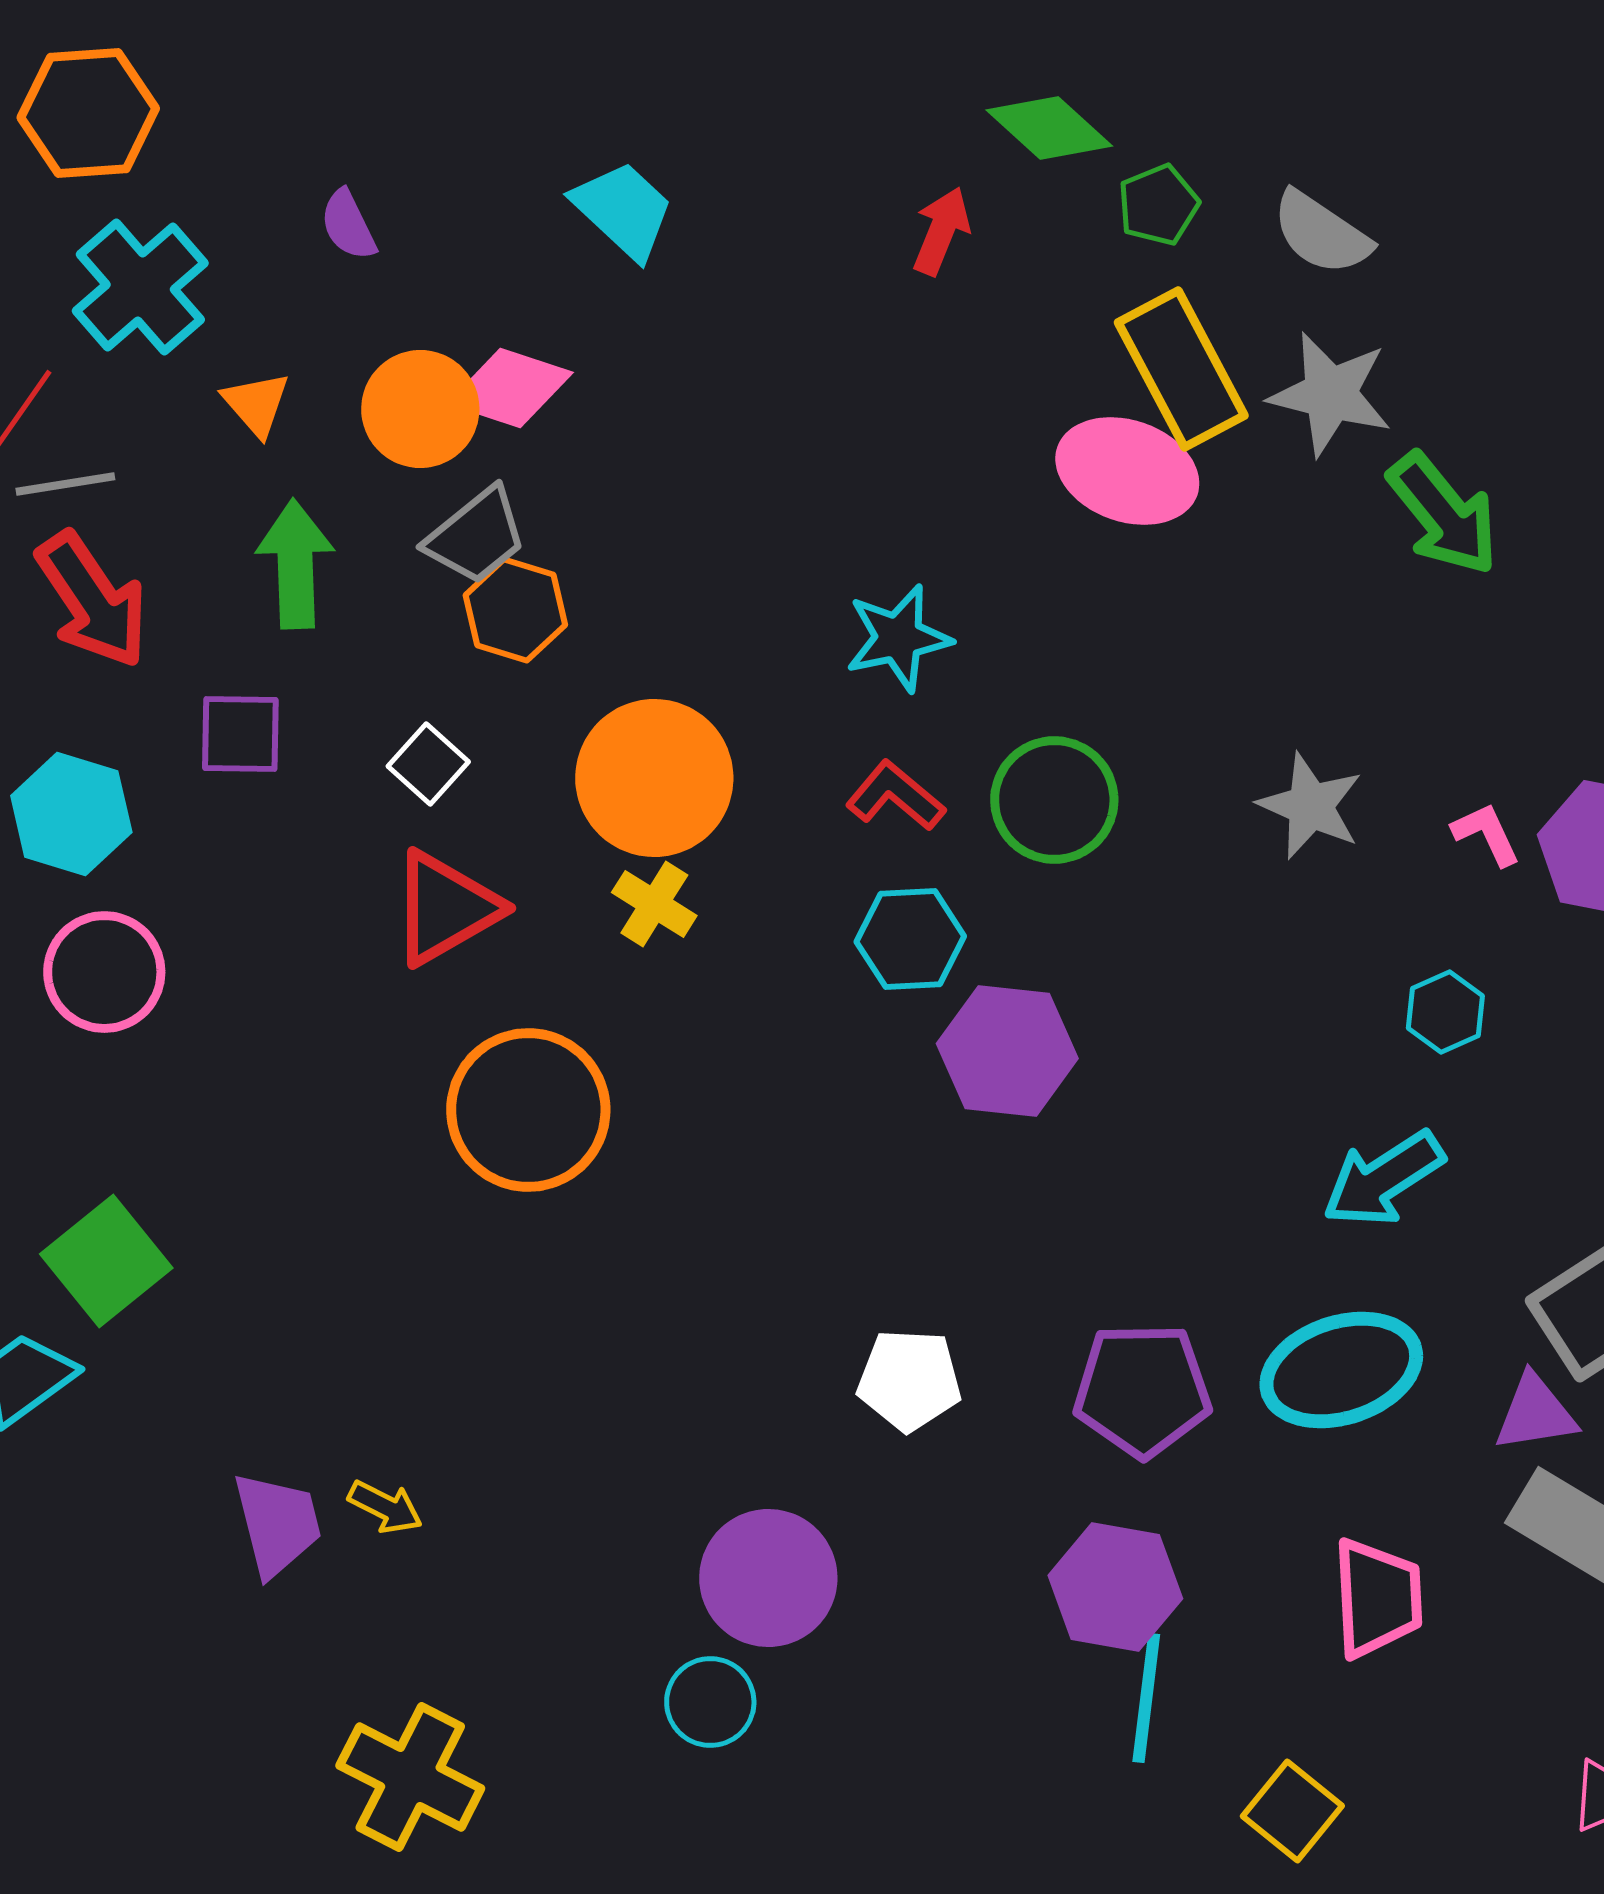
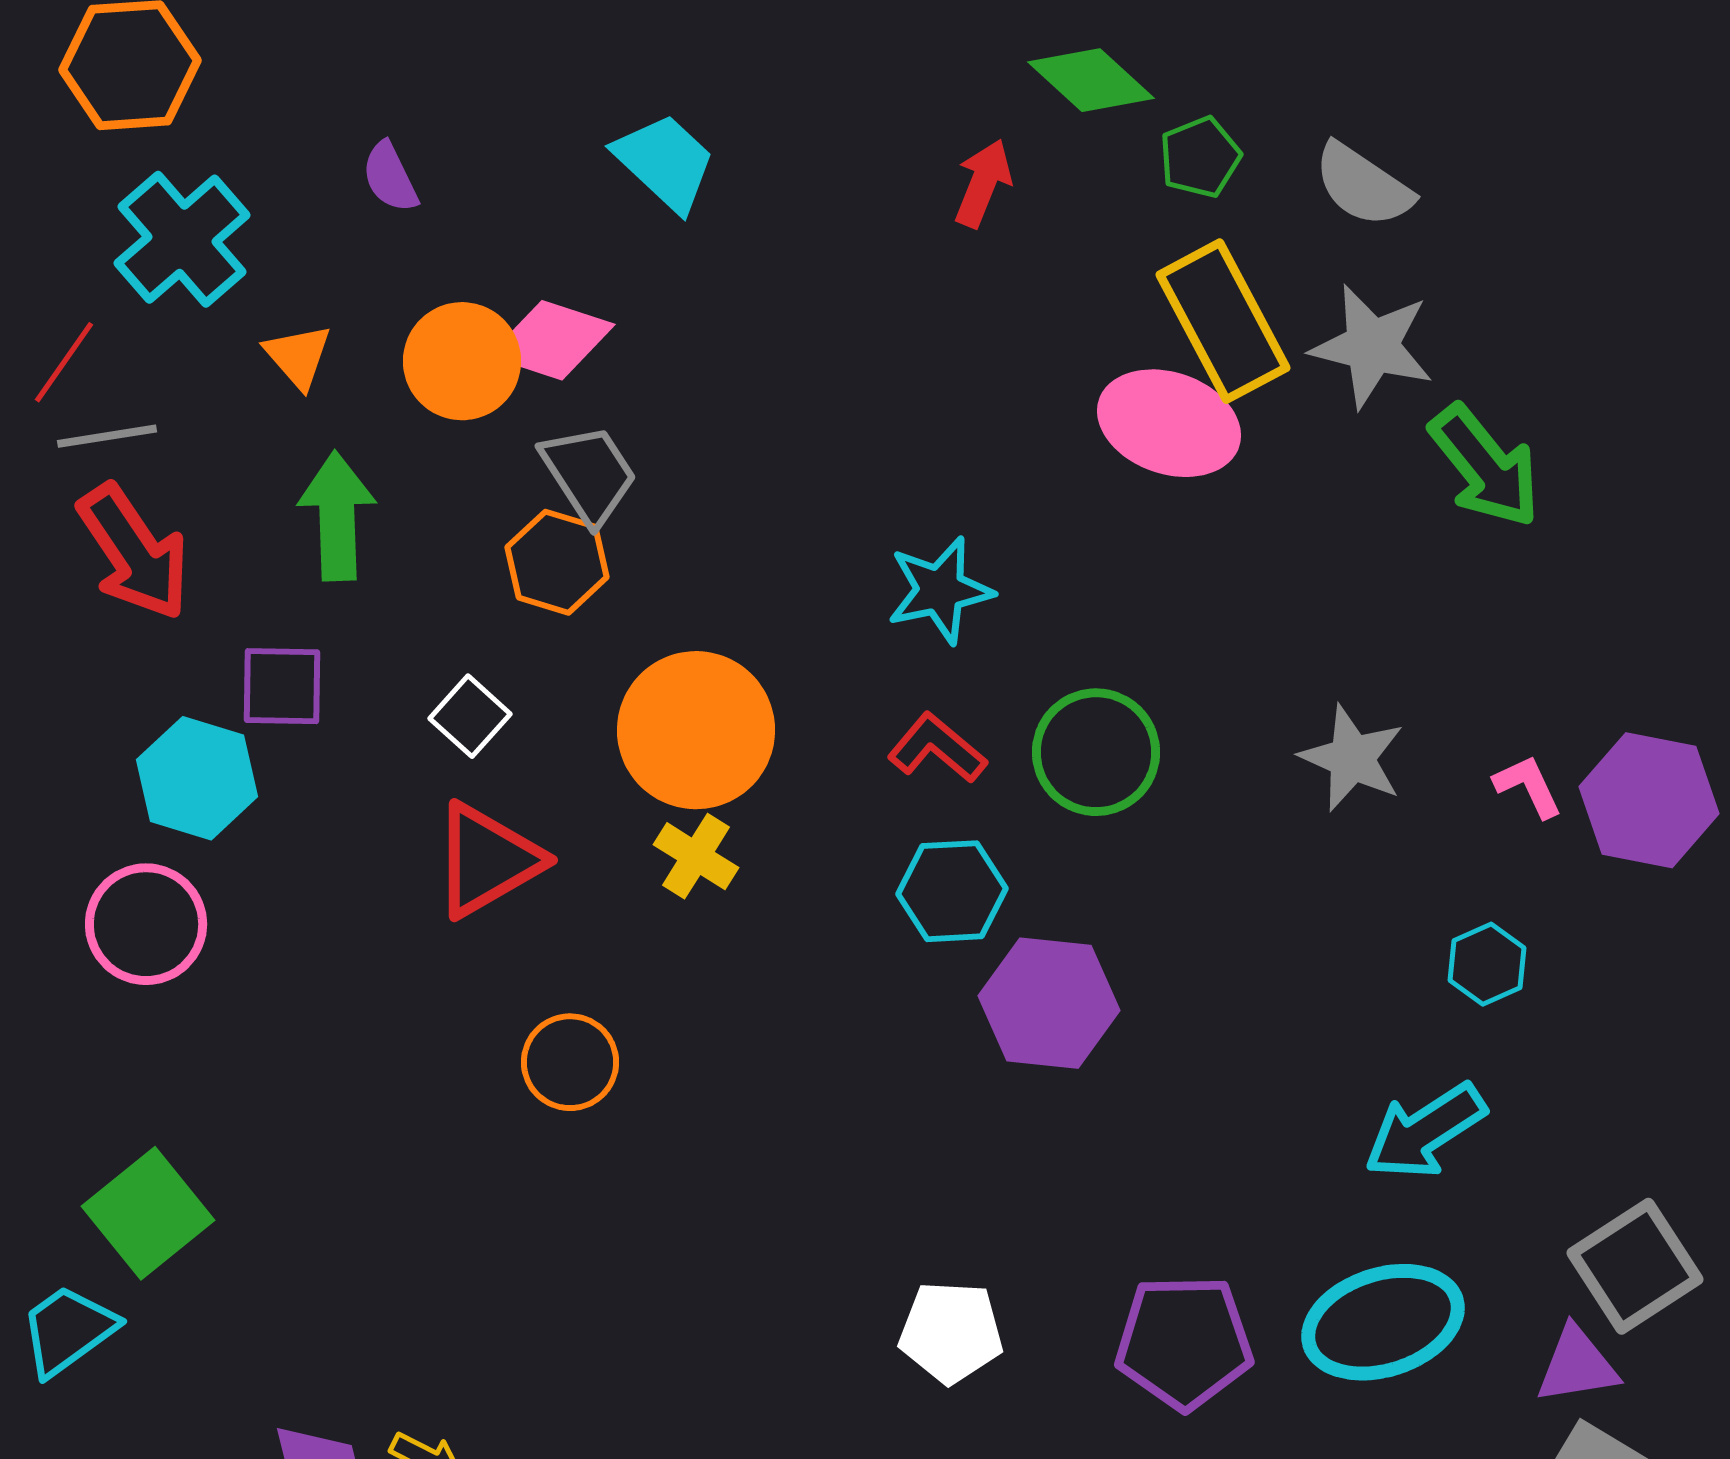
gray trapezoid: (476, 536) -> (589, 474), moved, turned -84
cyan hexagon: (71, 814) -> (197, 778), moved
orange circle: (528, 1110) -> (570, 1062), size x0.6

